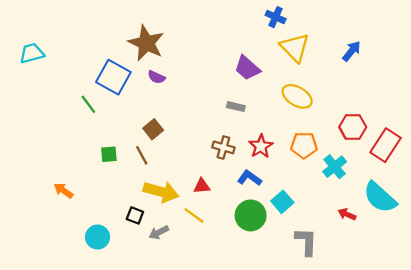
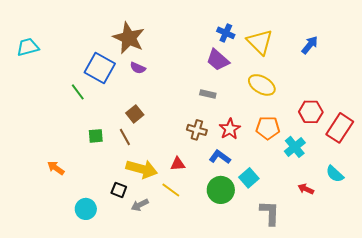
blue cross: (276, 17) -> (226, 33), moved
cyan semicircle: (380, 197) -> (335, 174), size x0.6

